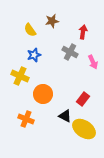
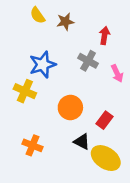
yellow semicircle: (30, 30) -> (38, 15), moved
blue star: (34, 55) -> (43, 65), size x1.5
orange circle: (43, 94) -> (70, 108), moved

